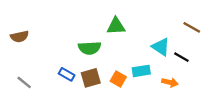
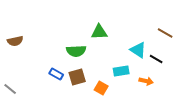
orange square: (118, 79) -> (101, 88), moved
gray line: (24, 82) -> (10, 89), moved

